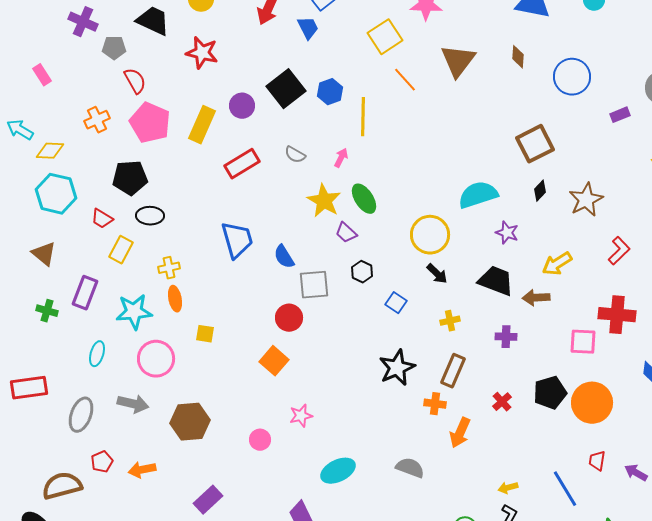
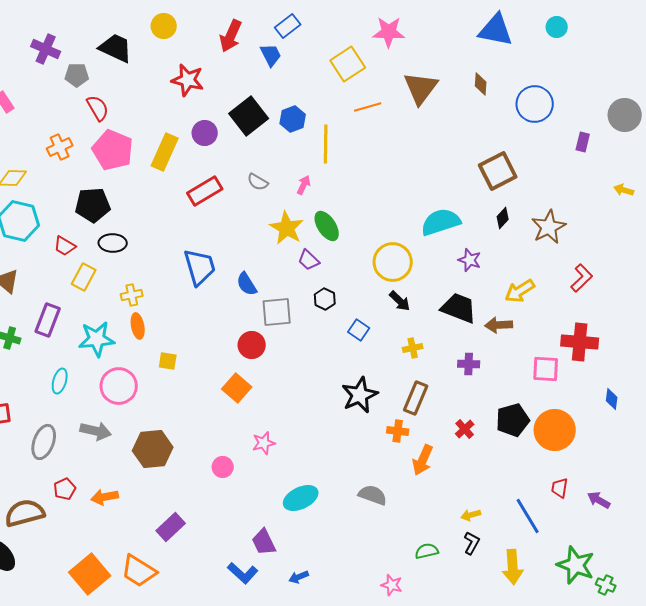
red star: (202, 53) -> (188, 80), moved
orange line: (405, 80) -> (368, 107), turned -64
purple rectangle: (620, 115) -> (583, 142), turned -54

